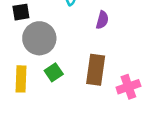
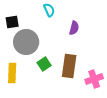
green square: (54, 72) -> (44, 64), moved

